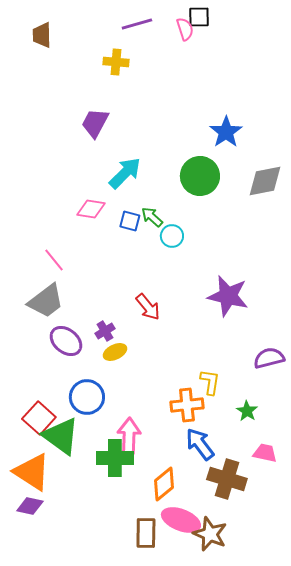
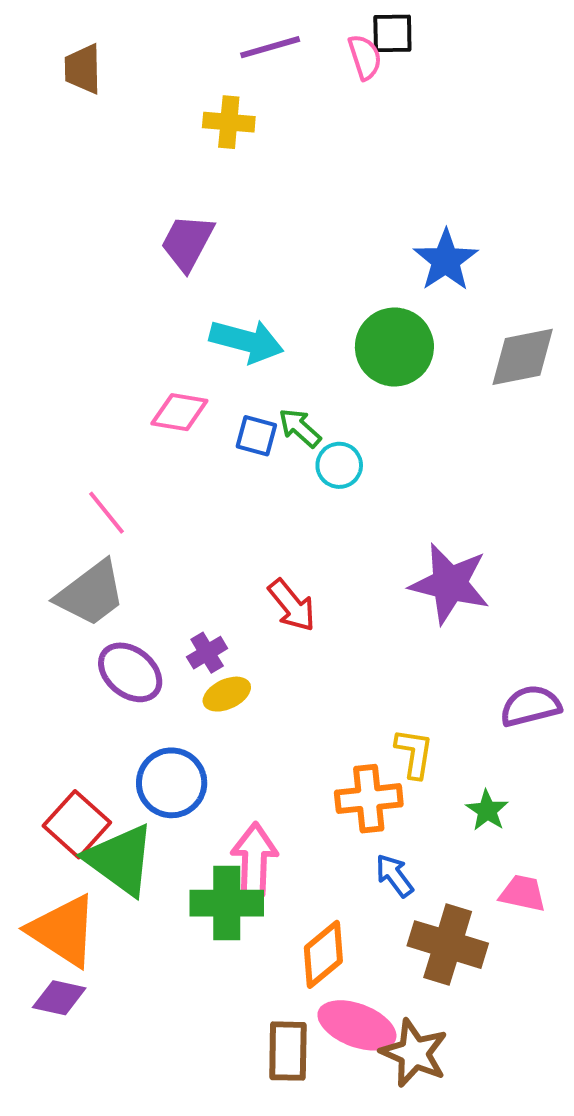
cyan arrow: (125, 173) -> (247, 341), turned 60
blue arrow: (200, 444) -> (394, 876), size x0.7

